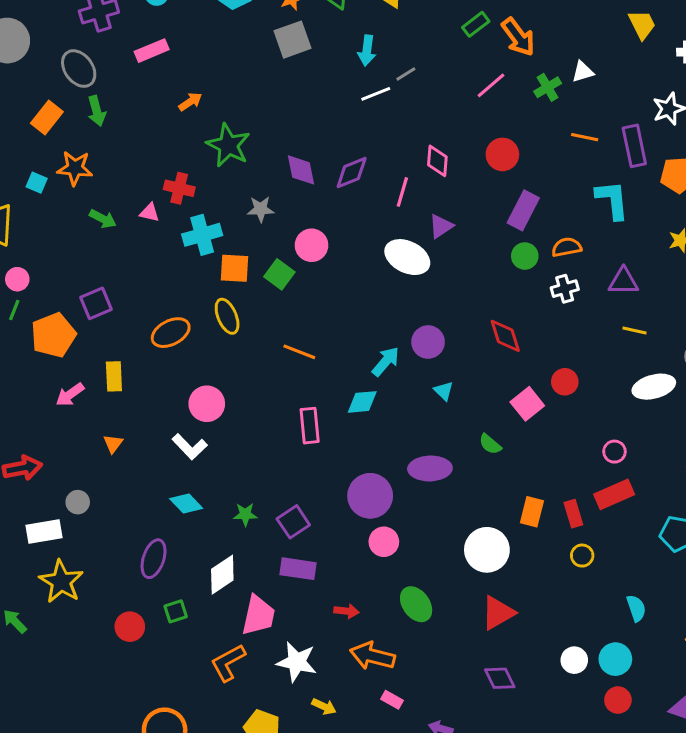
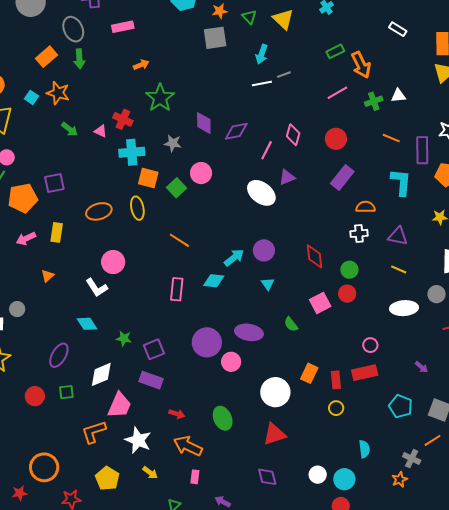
green circle: (525, 256) -> (349, 270), moved
pink circle: (384, 542) -> (231, 362), moved
pink rectangle: (392, 700) -> (195, 477), turned 56

